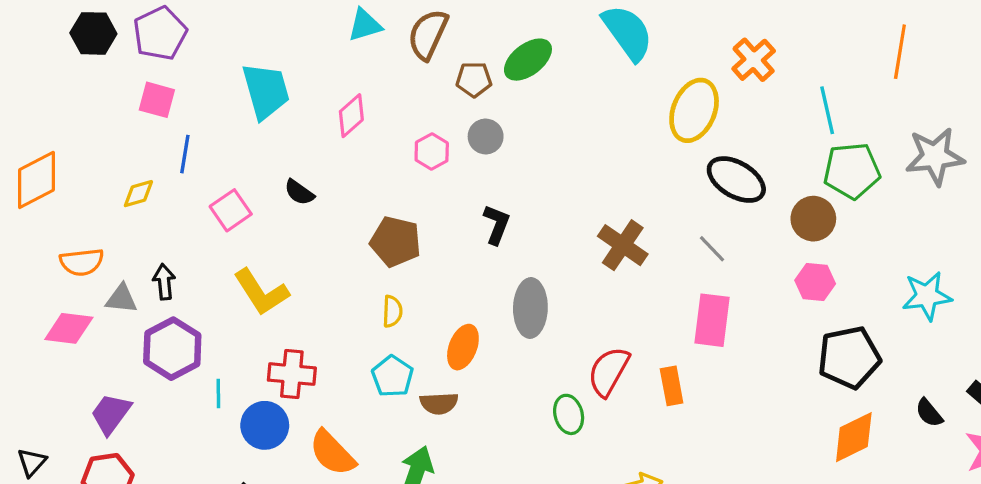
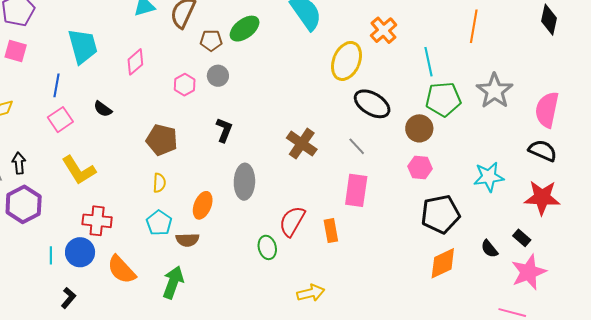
blue line: (185, 154) -> (57, 85), moved
gray star: (935, 156) -> (495, 91), turned -30
cyan line: (218, 393) -> (51, 255), moved

